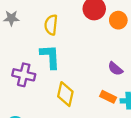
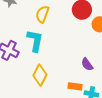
orange rectangle: (108, 97) -> (75, 86), turned -32

